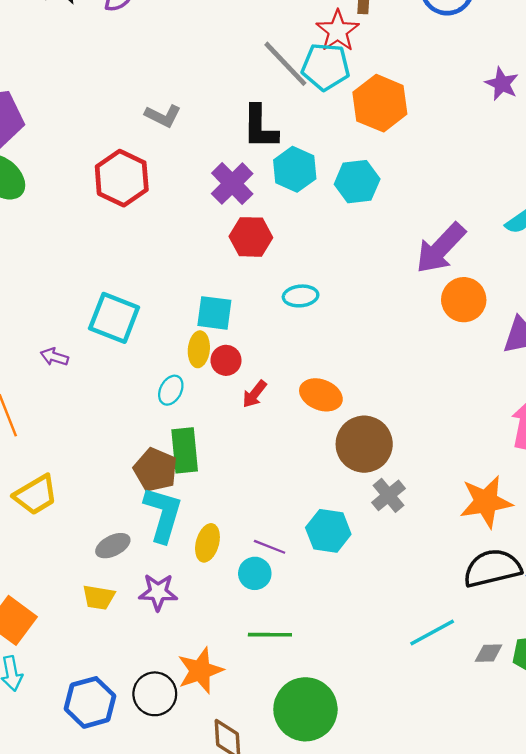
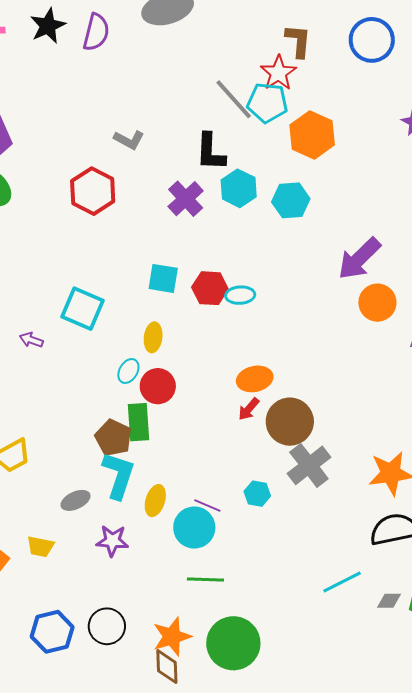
red hexagon: (251, 237) -> (210, 288), moved
cyan square: (214, 313) -> (163, 278), moved
red circle: (226, 360) -> (158, 386), moved, size x1.4
red arrow: (255, 394) -> (249, 409), moved
orange ellipse: (321, 395) -> (255, 379), turned -36
gray cross: (388, 495) -> (309, 465), size x1.5
cyan hexagon: (328, 531) -> (257, 494), size x0.7
cyan circle: (255, 573) -> (194, 528), size x1.5
yellow trapezoid: (99, 597) -> (40, 547), moved
orange star: (200, 671) -> (172, 637), moved

